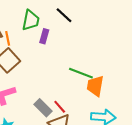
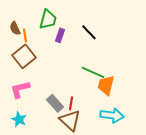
black line: (64, 15) -> (89, 32), moved
red line: (60, 107) -> (71, 103), turned 48

